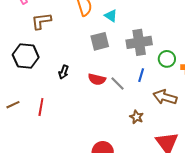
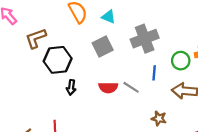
black hexagon: (26, 56) -> (58, 60), moved
green circle: (167, 59) -> (181, 61), moved

